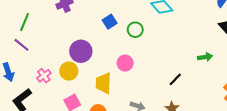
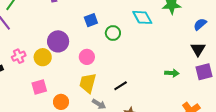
pink circle: (125, 63) -> (87, 57), moved
black line: (175, 79) -> (121, 86), moved
yellow trapezoid: (103, 83) -> (88, 83), moved

